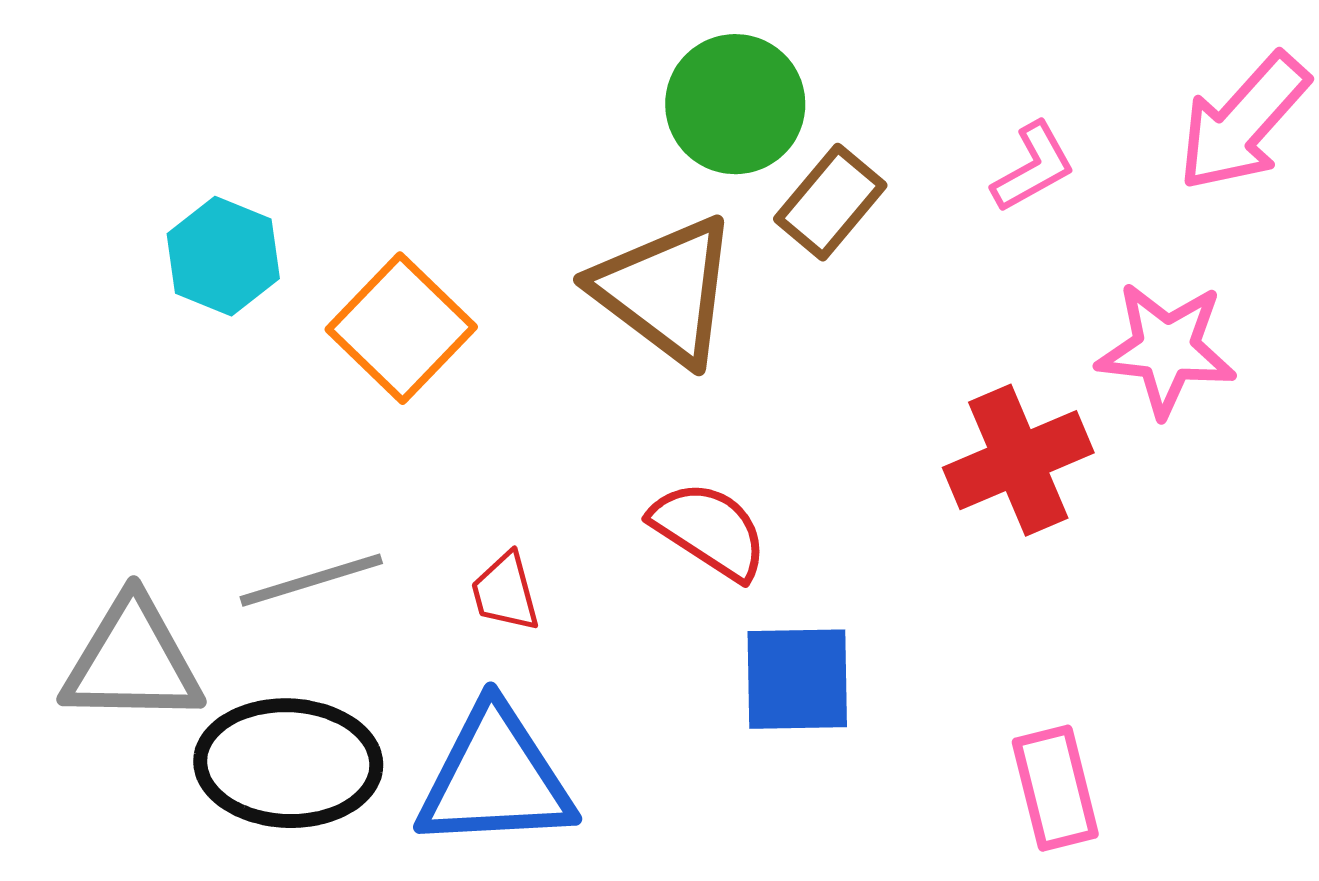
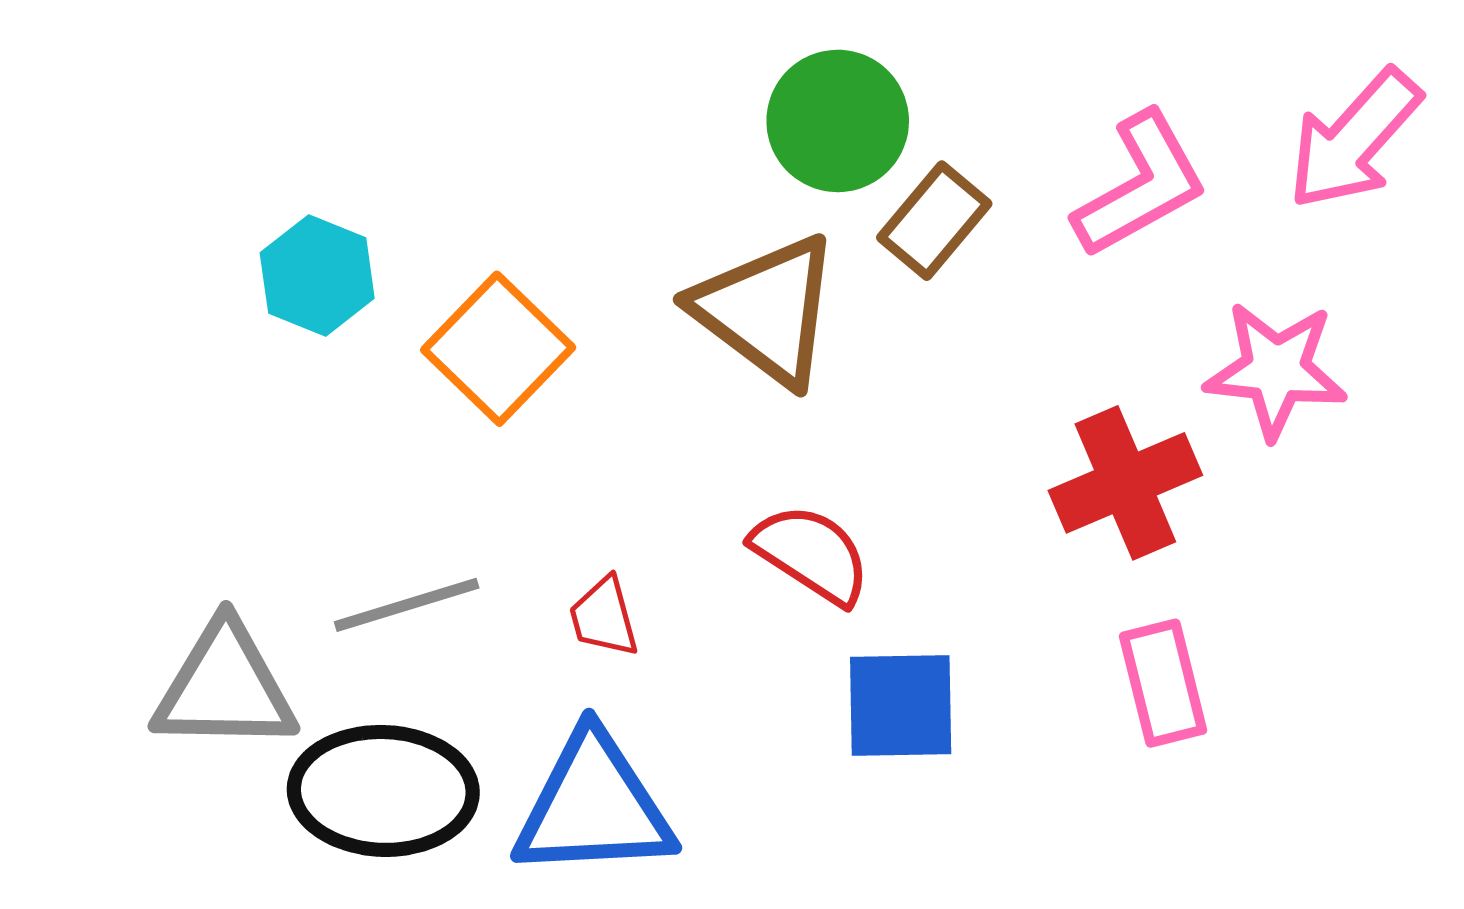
pink L-shape: (1033, 167) -> (1141, 185), size x1.6
pink rectangle: (1055, 788) -> (1163, 683), moved

